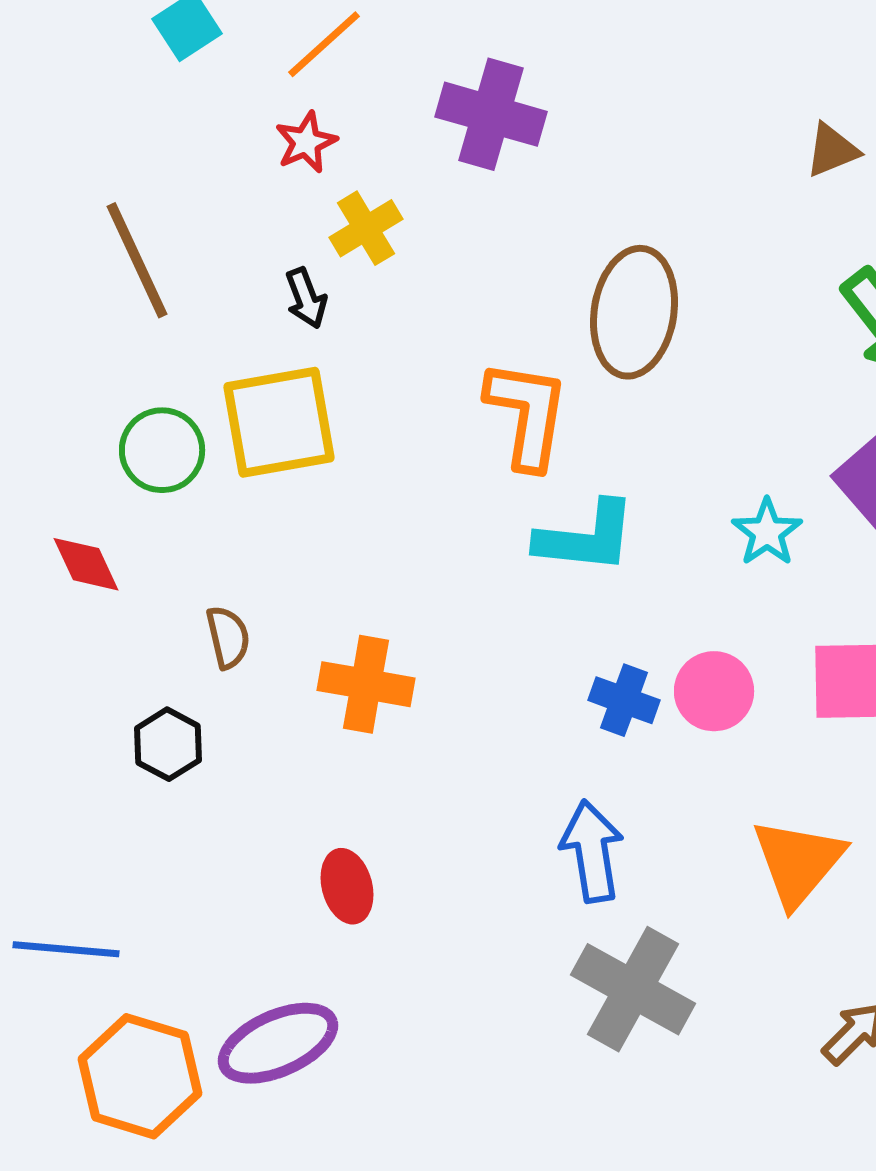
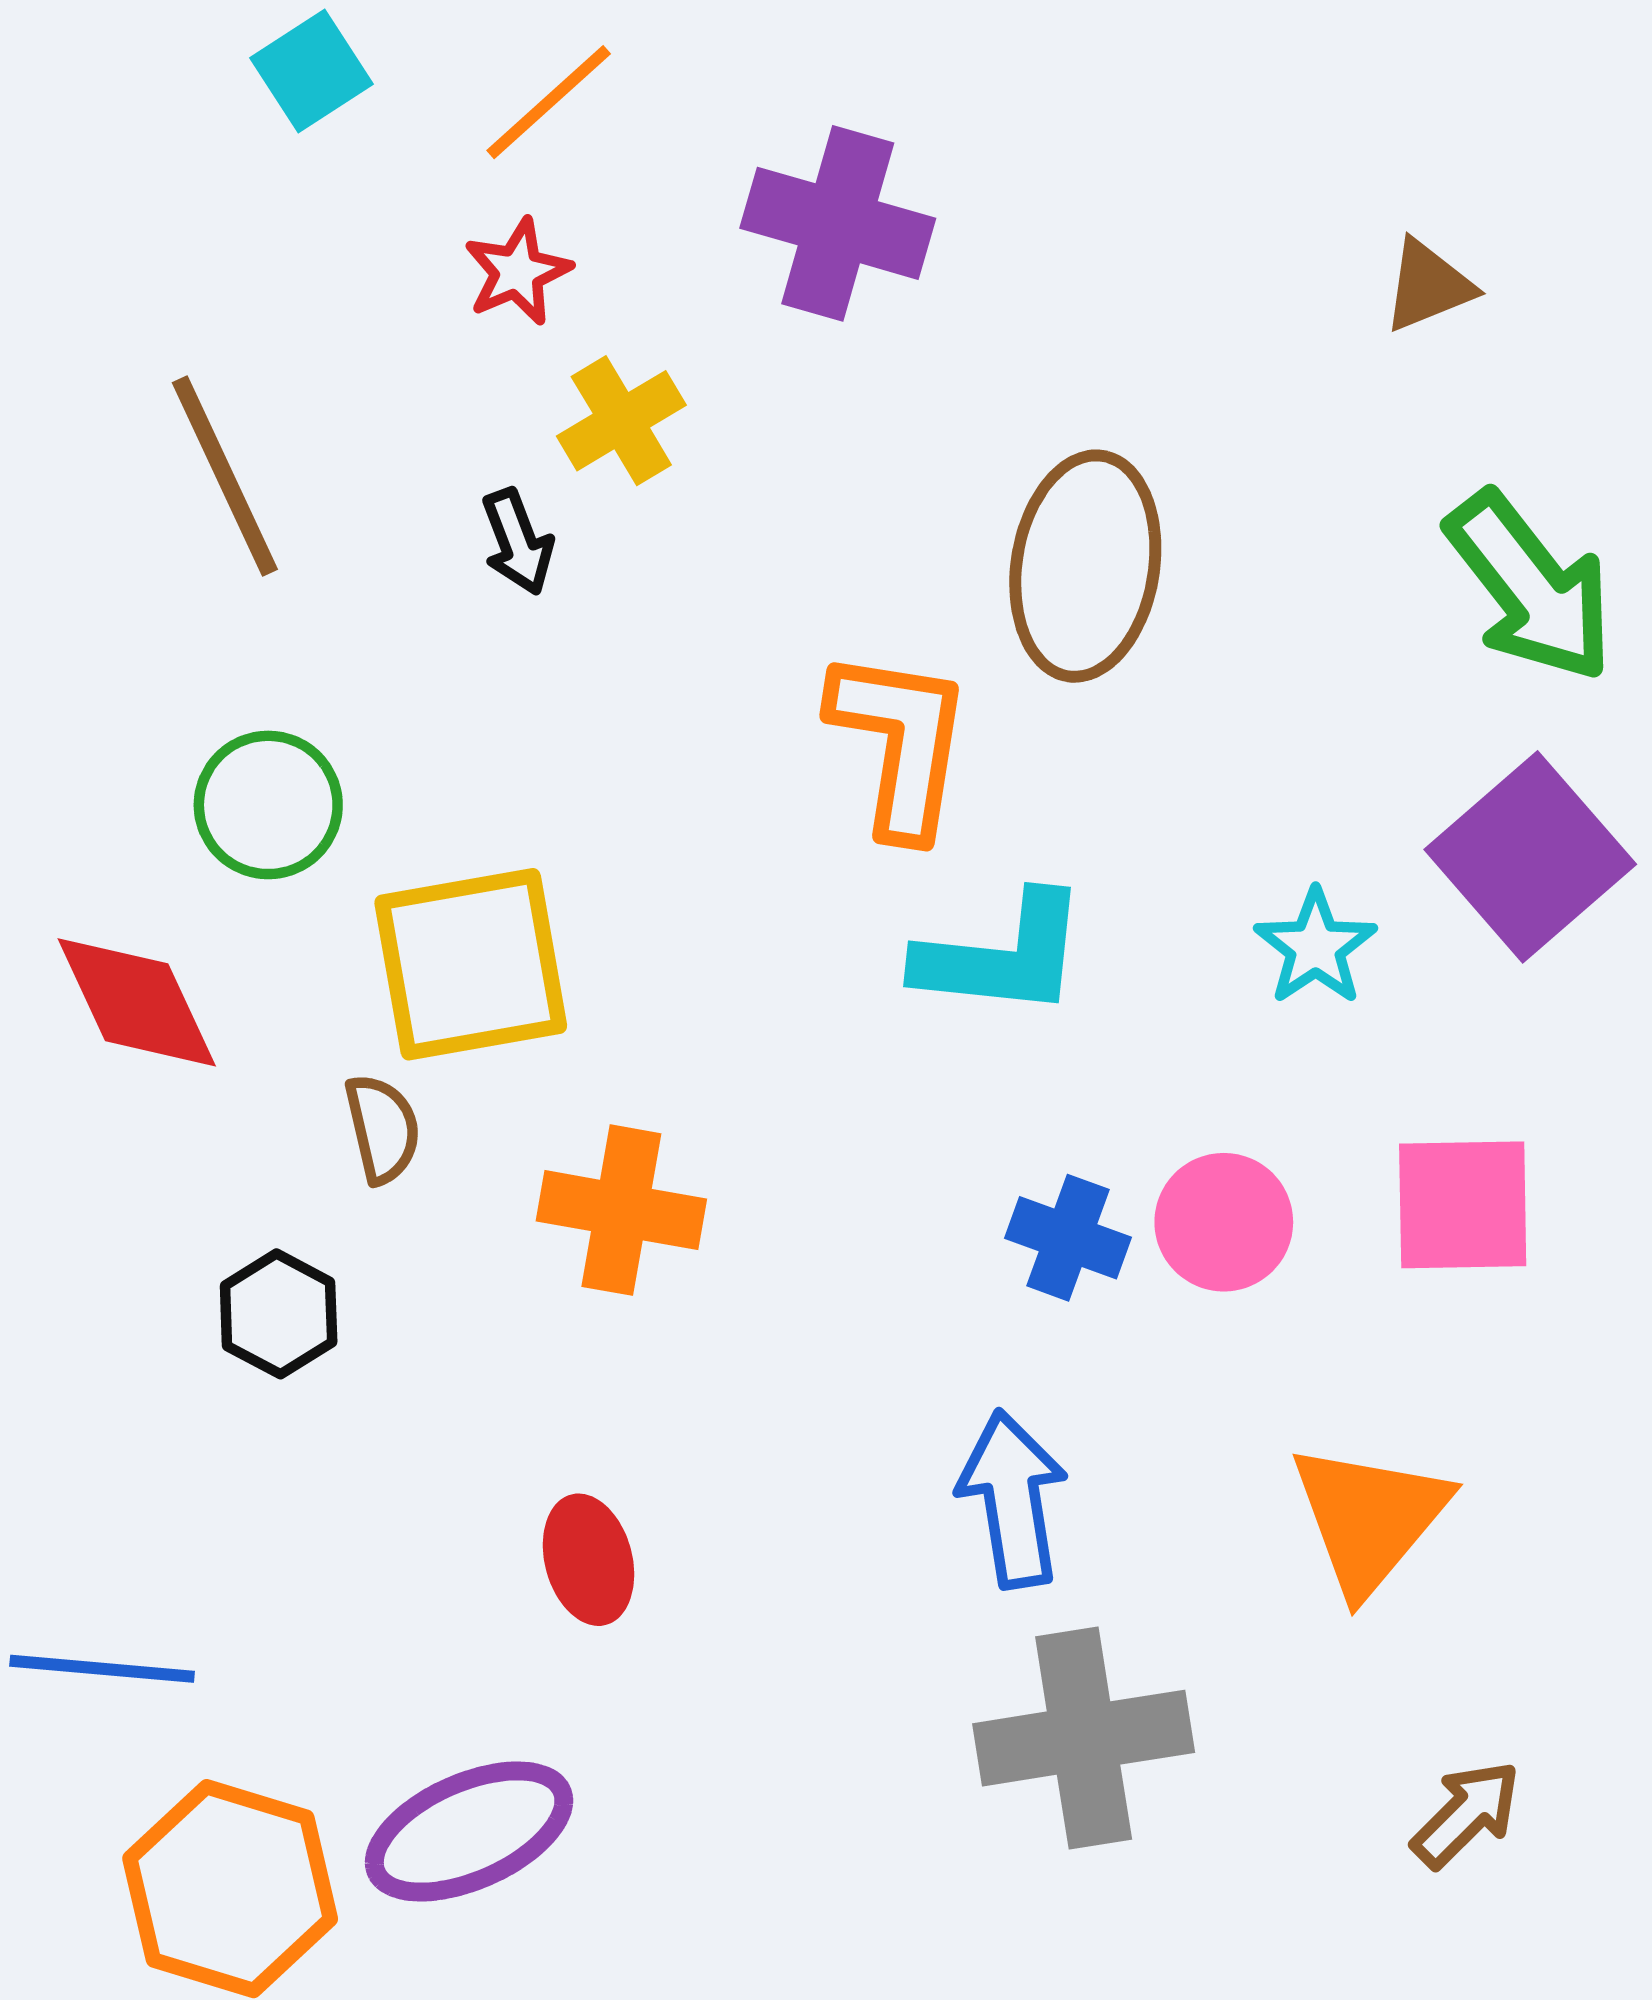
yellow square: (279, 422) -> (471, 964), moved
red diamond: (86, 564) -> (137, 1002), size x1.4
gray cross: (633, 989) -> (1084, 1738), turned -38

